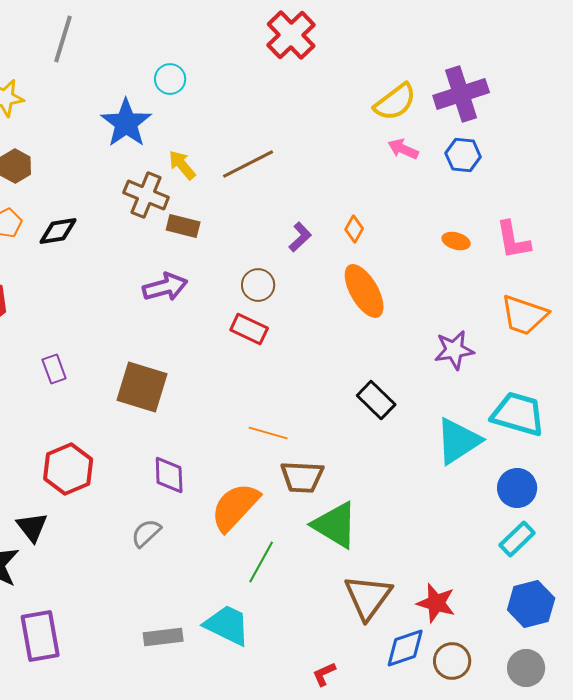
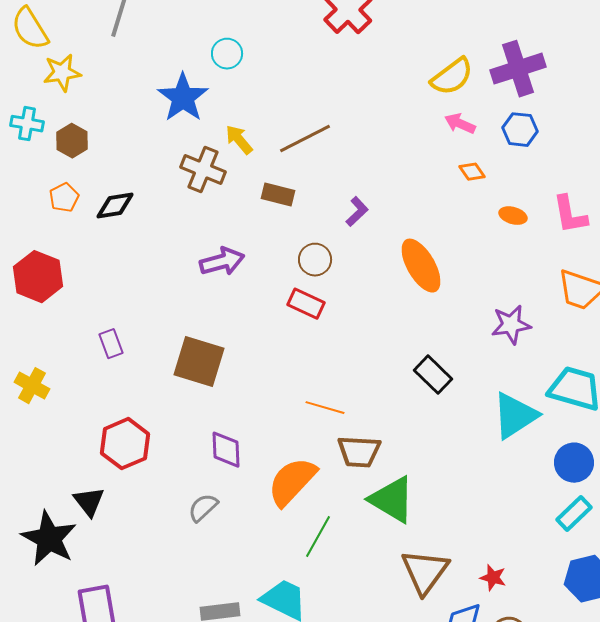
brown rectangle: (183, 226) -> (278, 195), moved
orange diamond: (354, 229) -> (472, 172), moved, turned -64
red star: (436, 603) -> (493, 578), size x0.7

